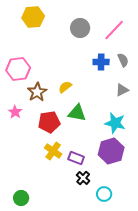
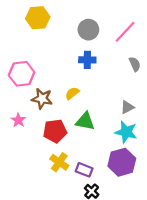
blue cross: (101, 62) -> (87, 60), moved
gray triangle: (122, 90) -> (127, 107), moved
brown star: (37, 92) -> (42, 99), turned -30

